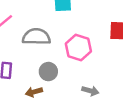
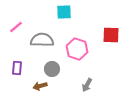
gray arrow: (90, 91) -> (87, 85), turned 104

